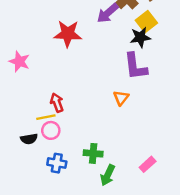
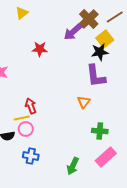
red star: (68, 34) -> (40, 49), size x0.7
green cross: (93, 153) -> (100, 131), moved
pink rectangle: (148, 164) -> (106, 157), size x1.5

